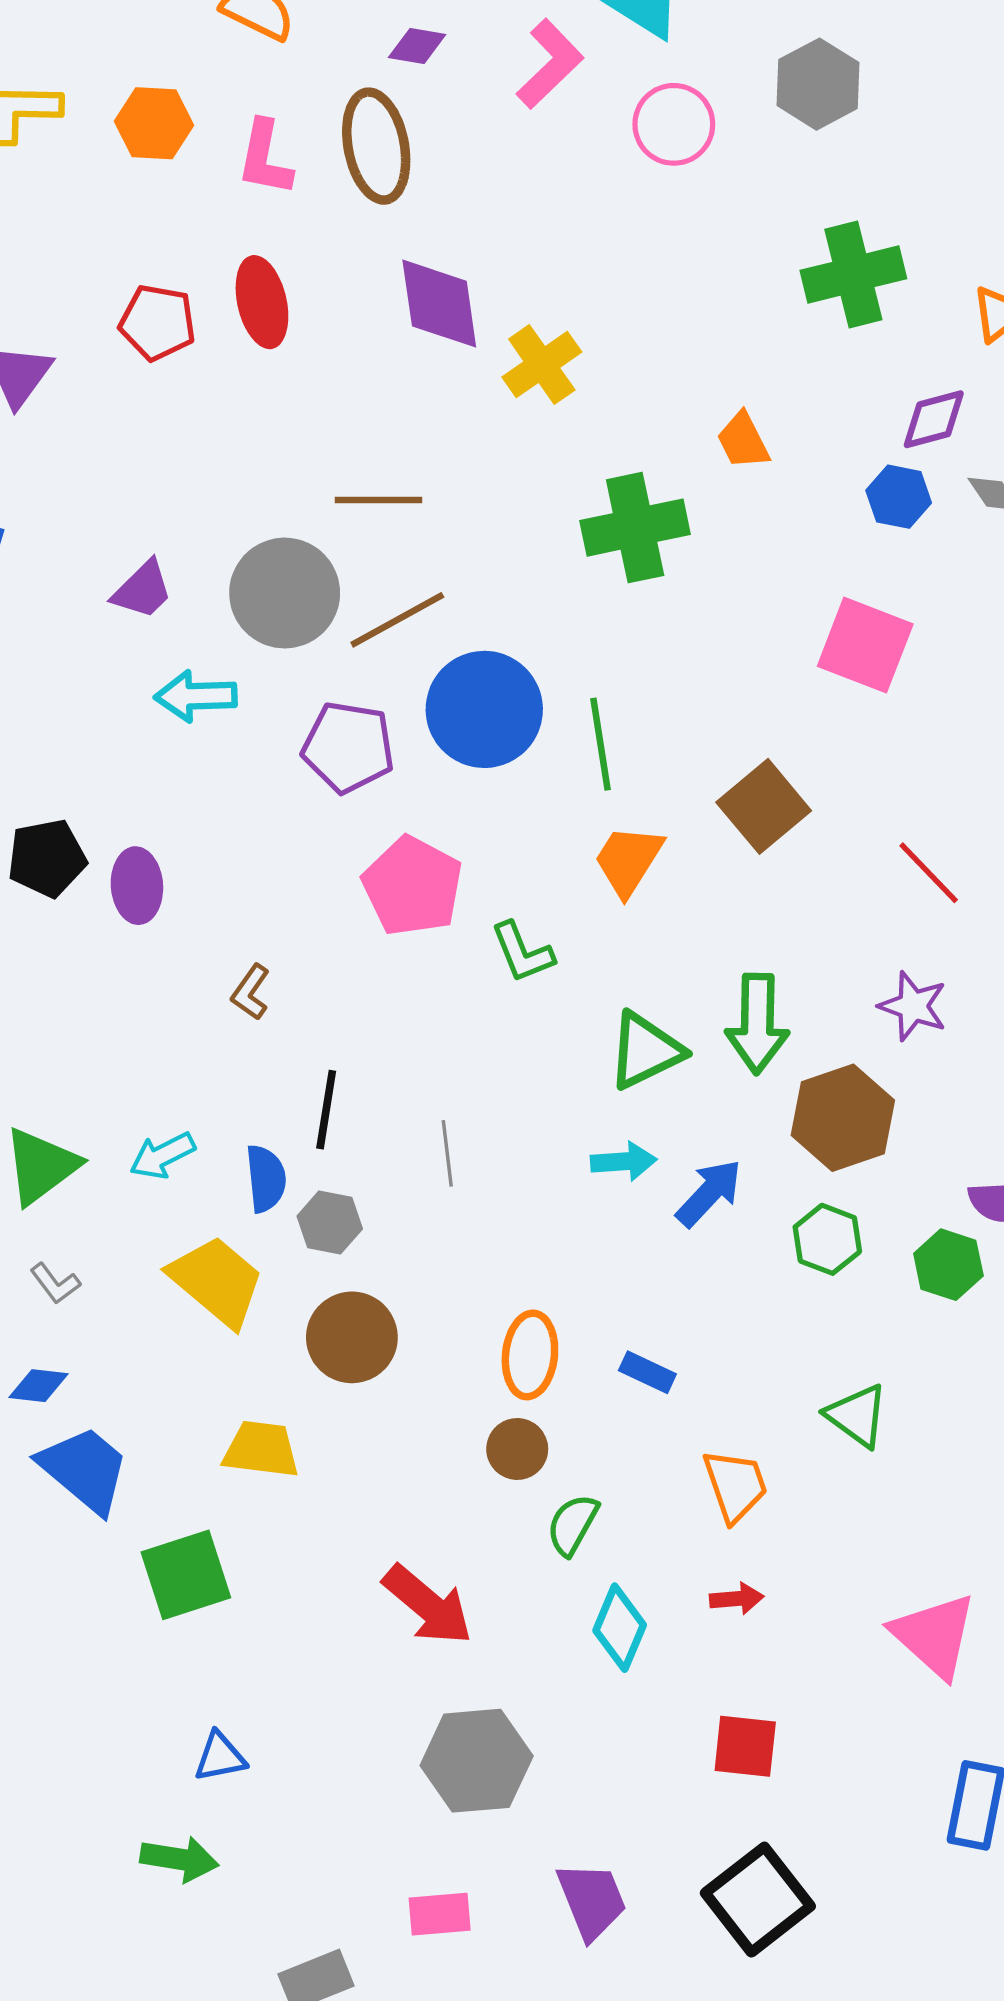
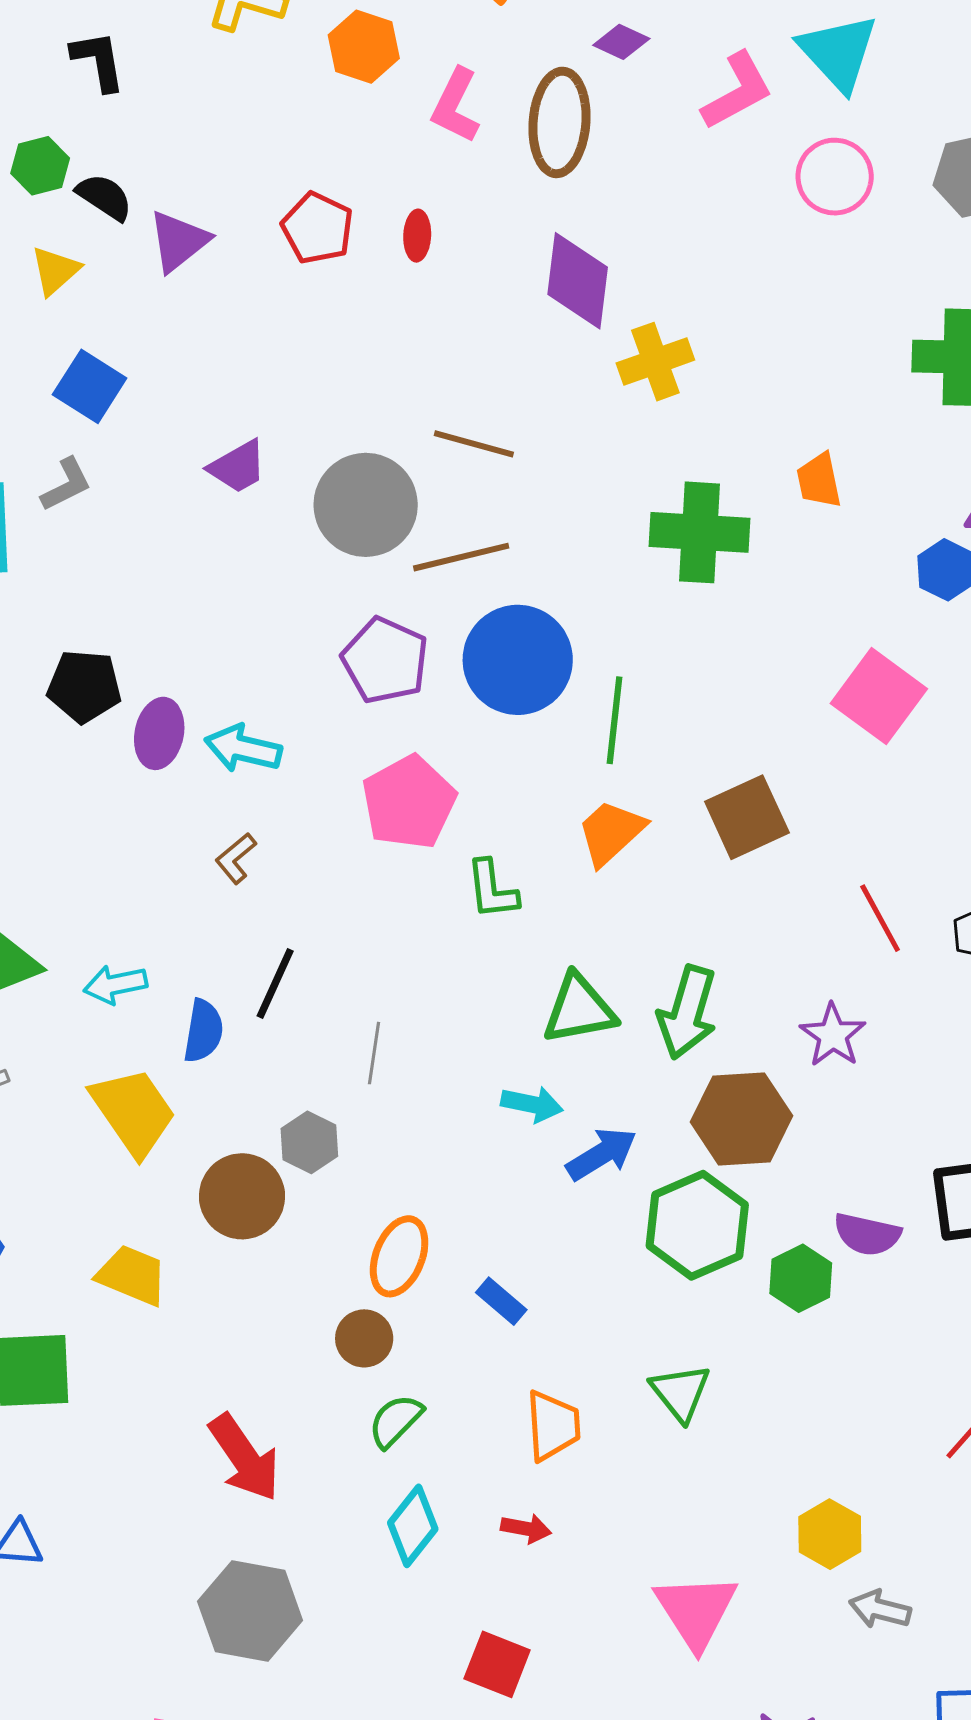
red ellipse: (262, 302) -> (417, 236), size x0.6
cyan arrow: (196, 696) -> (243, 748), moved
gray hexagon: (330, 1222) -> (309, 1142), moved
green hexagon: (827, 1239) -> (697, 1225), size x1.6

